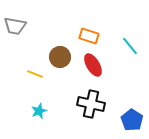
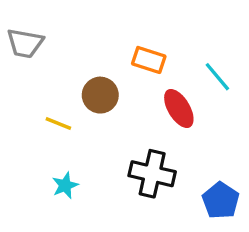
red ellipse: (93, 65) -> (179, 108), moved

